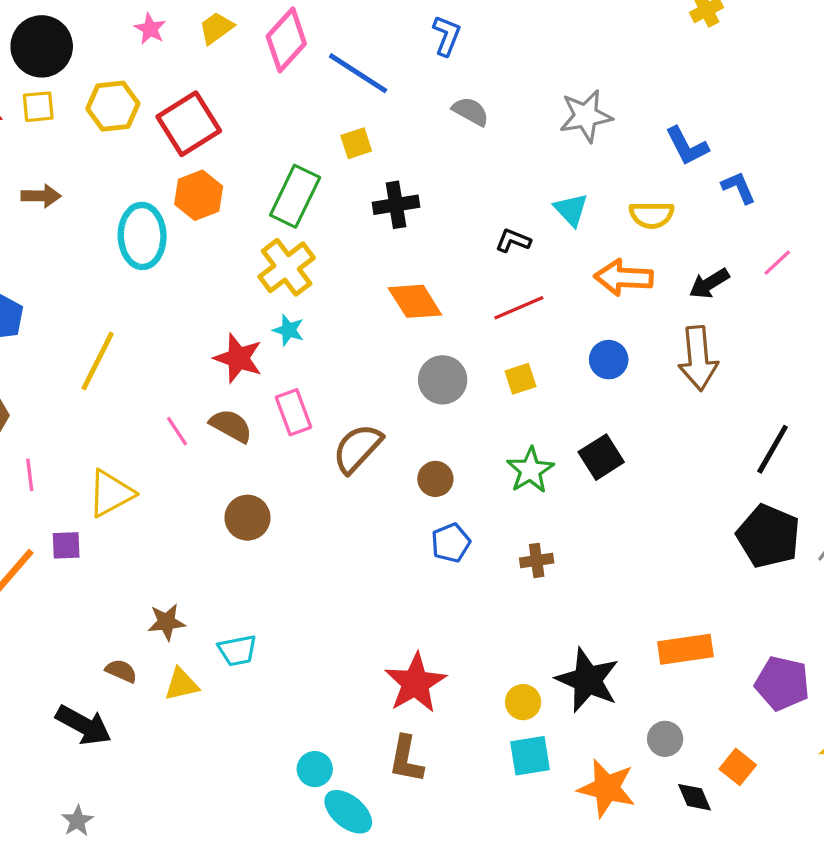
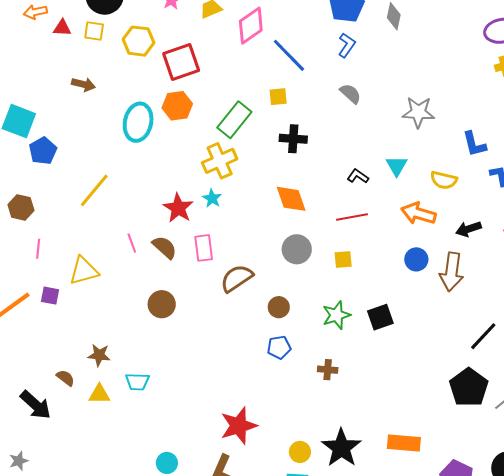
blue circle: (609, 360) -> (416, 259), moved

